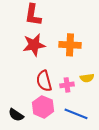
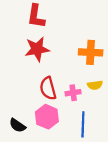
orange cross: (70, 45) -> (91, 52), moved
blue line: (76, 114) -> (83, 124), turned 70

